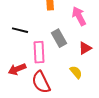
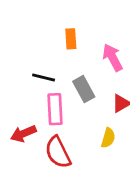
black line: (20, 30) -> (44, 78), moved
yellow semicircle: (76, 72) -> (108, 138), turned 56

